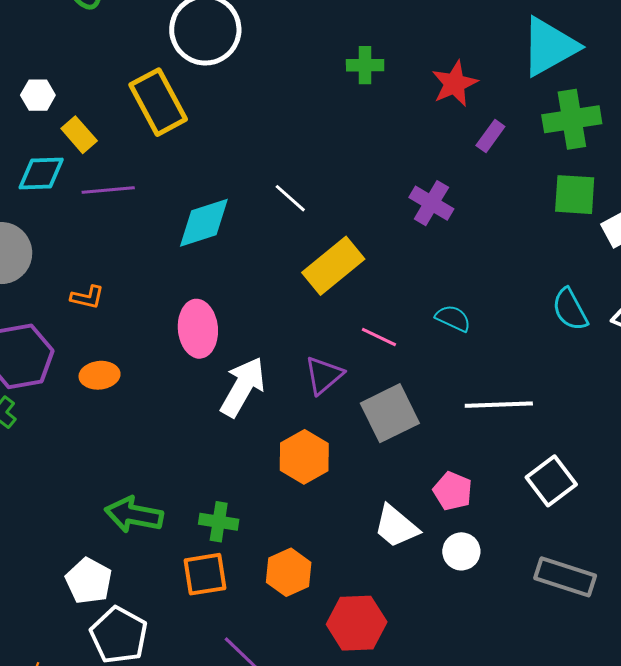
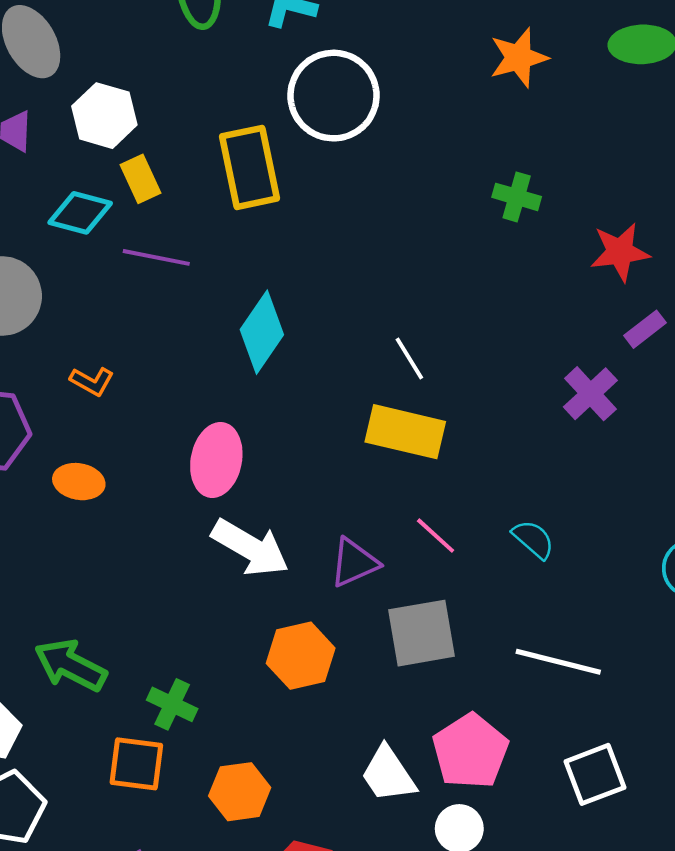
white hexagon: (38, 95) -> (104, 116), size x1.5
white line: (290, 198) -> (409, 359), moved
purple cross: (431, 203) -> (590, 394), moved
cyan diamond: (204, 223) -> (262, 332), turned -54
yellow rectangle: (333, 266) -> (405, 432), turned 36
white arrow: (243, 387) -> (250, 548), turned 74
pink pentagon: (453, 491) -> (470, 751), size x1.5

